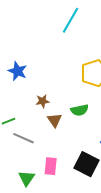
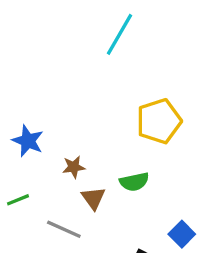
blue star: (18, 71) -> (28, 141), moved
gray line: (24, 138) -> (64, 229), moved

